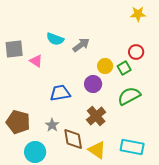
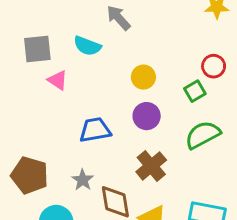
gray arrow: (81, 45) -> (118, 18), moved, turned -96
gray square: (14, 49) -> (37, 49), moved
yellow circle: (105, 66) -> (143, 77), moved

